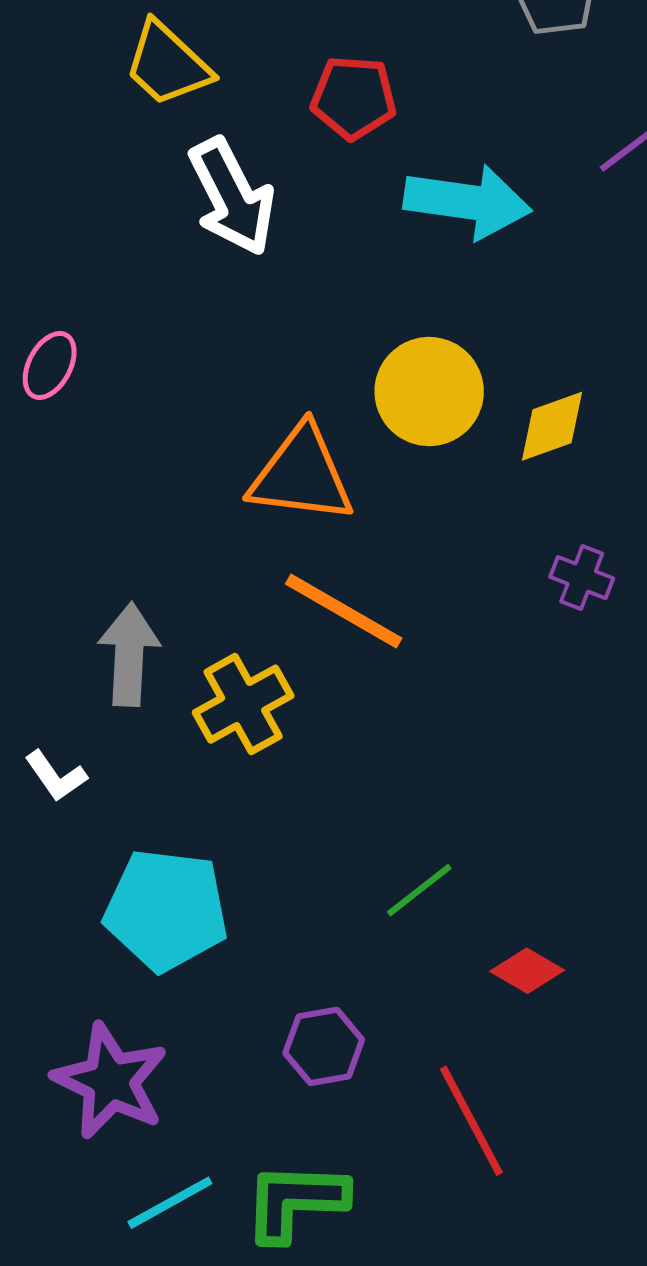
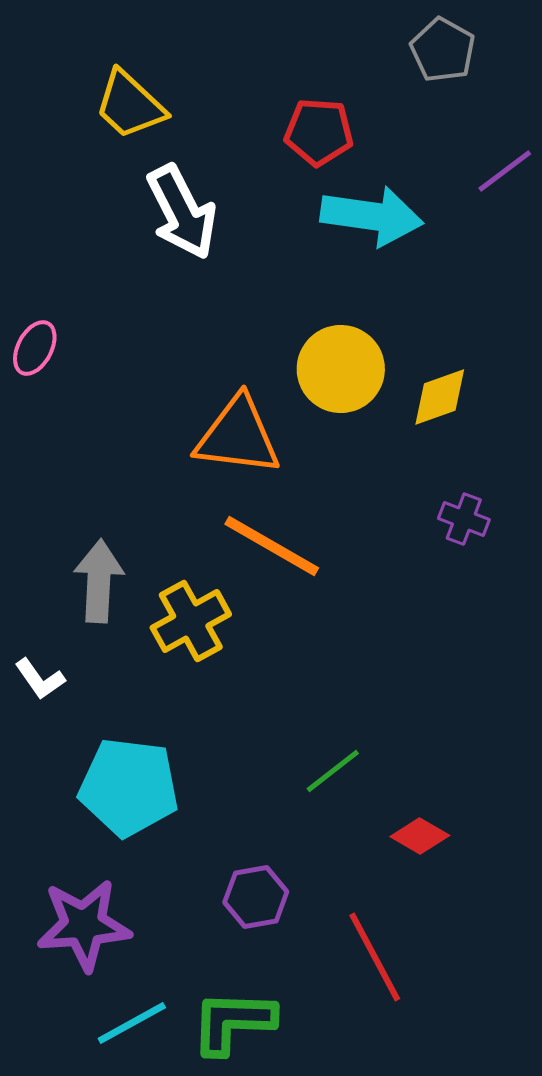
red pentagon: (353, 98) -> (319, 132), moved
purple star: (110, 1081) -> (84, 925), turned -30

